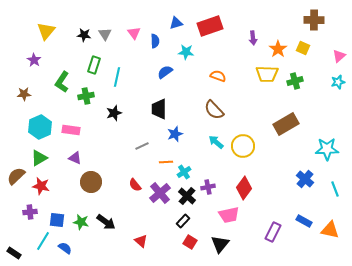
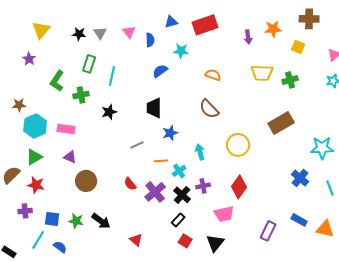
orange star: (278, 49) -> (273, 29), moved, turned 30
brown star: (24, 94) -> (19, 105), moved
cyan arrow: (216, 142) -> (200, 152), moved, turned 35

